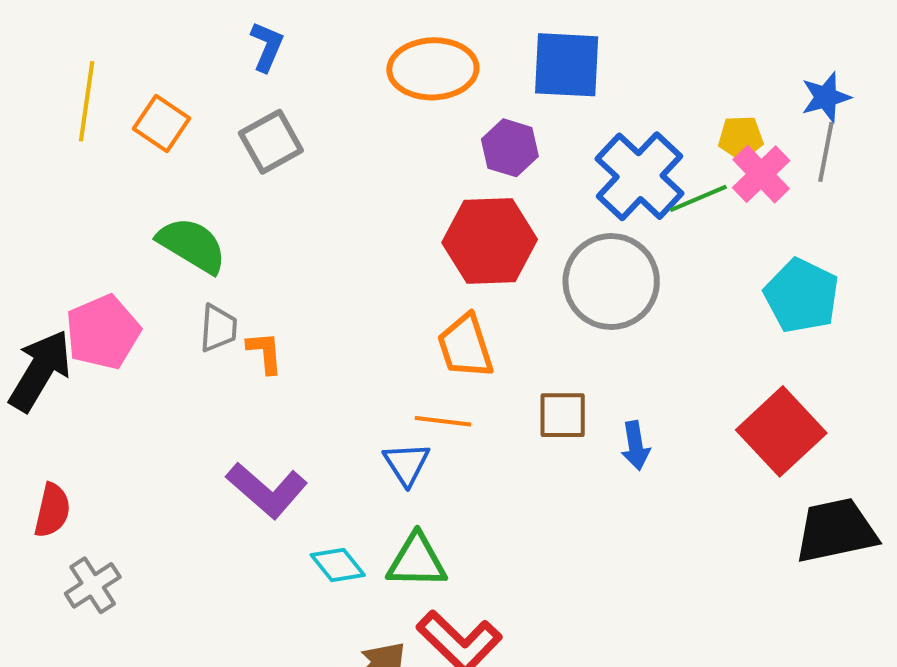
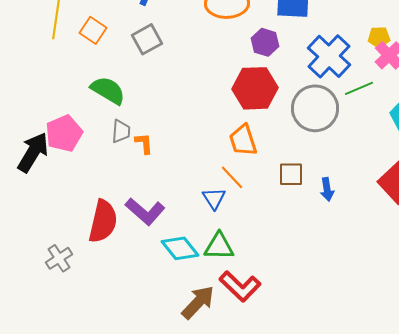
green line: (698, 198) -> (359, 88), moved
orange line: (443, 421) -> (232, 177), turned 40
red semicircle: (52, 510) -> (103, 221), moved, size x1.6
cyan diamond: (338, 565) -> (180, 248), size x1.4

